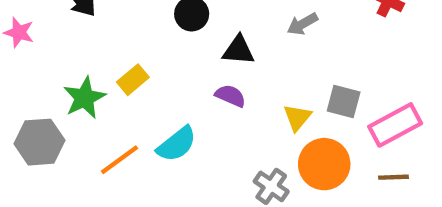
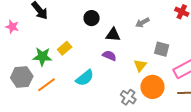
green star: (84, 98) -> (42, 57), turned 30
gray square: (344, 102) -> (162, 49), moved
orange line: (120, 160) -> (47, 85), moved

